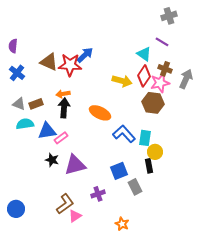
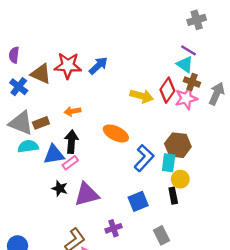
cyan triangle: (144, 54) -> (185, 64), moved
brown triangle: (49, 62) -> (41, 74), moved
red star: (70, 65) -> (68, 66), moved
brown hexagon: (153, 103) -> (178, 145), moved
gray triangle: (19, 104) -> (21, 123), size x1.6
black arrow: (64, 108) -> (71, 142), moved
blue L-shape: (124, 134) -> (144, 158), turned 85
gray rectangle: (135, 187) -> (162, 235), moved

